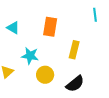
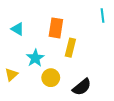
yellow rectangle: (74, 50) -> (70, 48), moved
cyan star: (30, 56) -> (35, 58), turned 30

